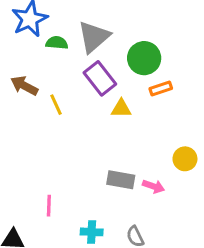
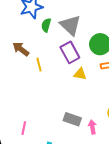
gray triangle: (94, 37) -> (70, 25), turned -45
green semicircle: (57, 43) -> (46, 25), turned -88
pink arrow: (153, 186) -> (92, 127), turned -128

